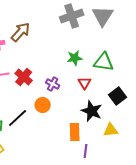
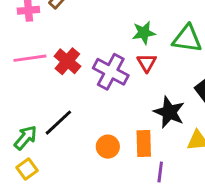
red triangle: (85, 83) -> (147, 63), moved
purple cross: (53, 84) -> (111, 72), size x1.6
orange circle: (43, 105) -> (108, 147), moved

